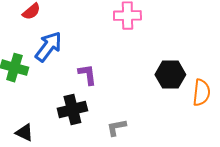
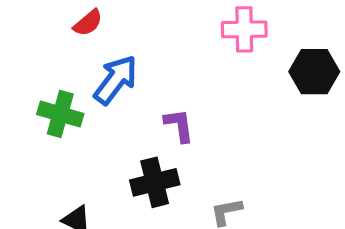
black hexagon: (170, 75) -> (314, 72), moved

